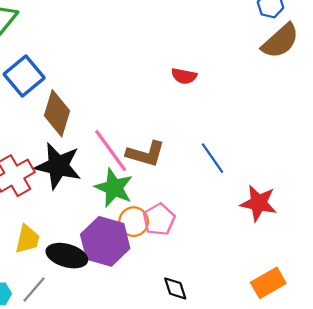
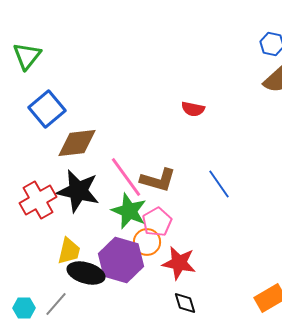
brown diamond: (57, 113) -> (77, 143), turned 66
red star: (258, 203) -> (179, 263), moved
pink pentagon: (159, 219) -> (157, 222), moved
yellow trapezoid: (27, 239) -> (69, 251), moved

